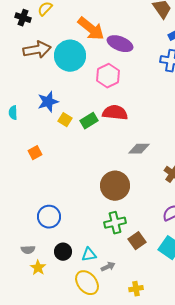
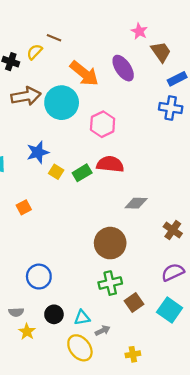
purple ellipse: (120, 44) -> (123, 68), moved, turned 35

